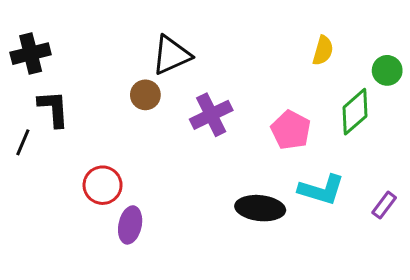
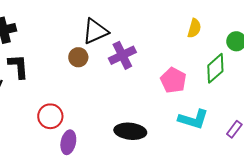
purple cross: (211, 115) -> (122, 55), moved
black ellipse: (260, 208) -> (130, 131), moved

